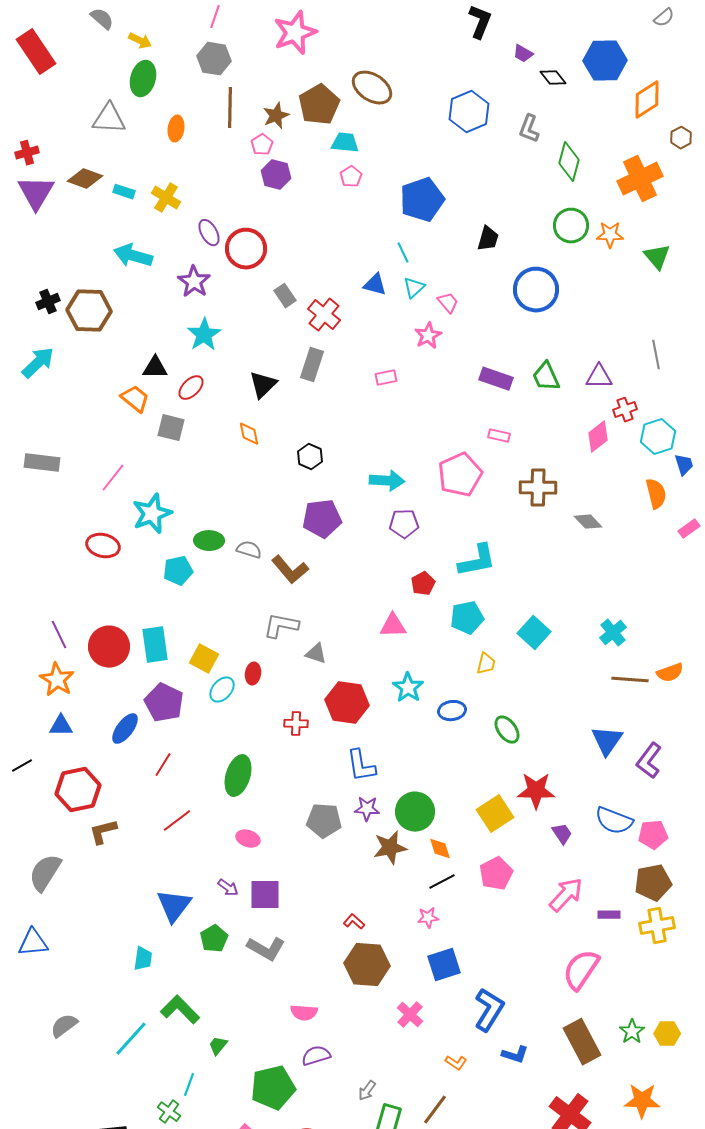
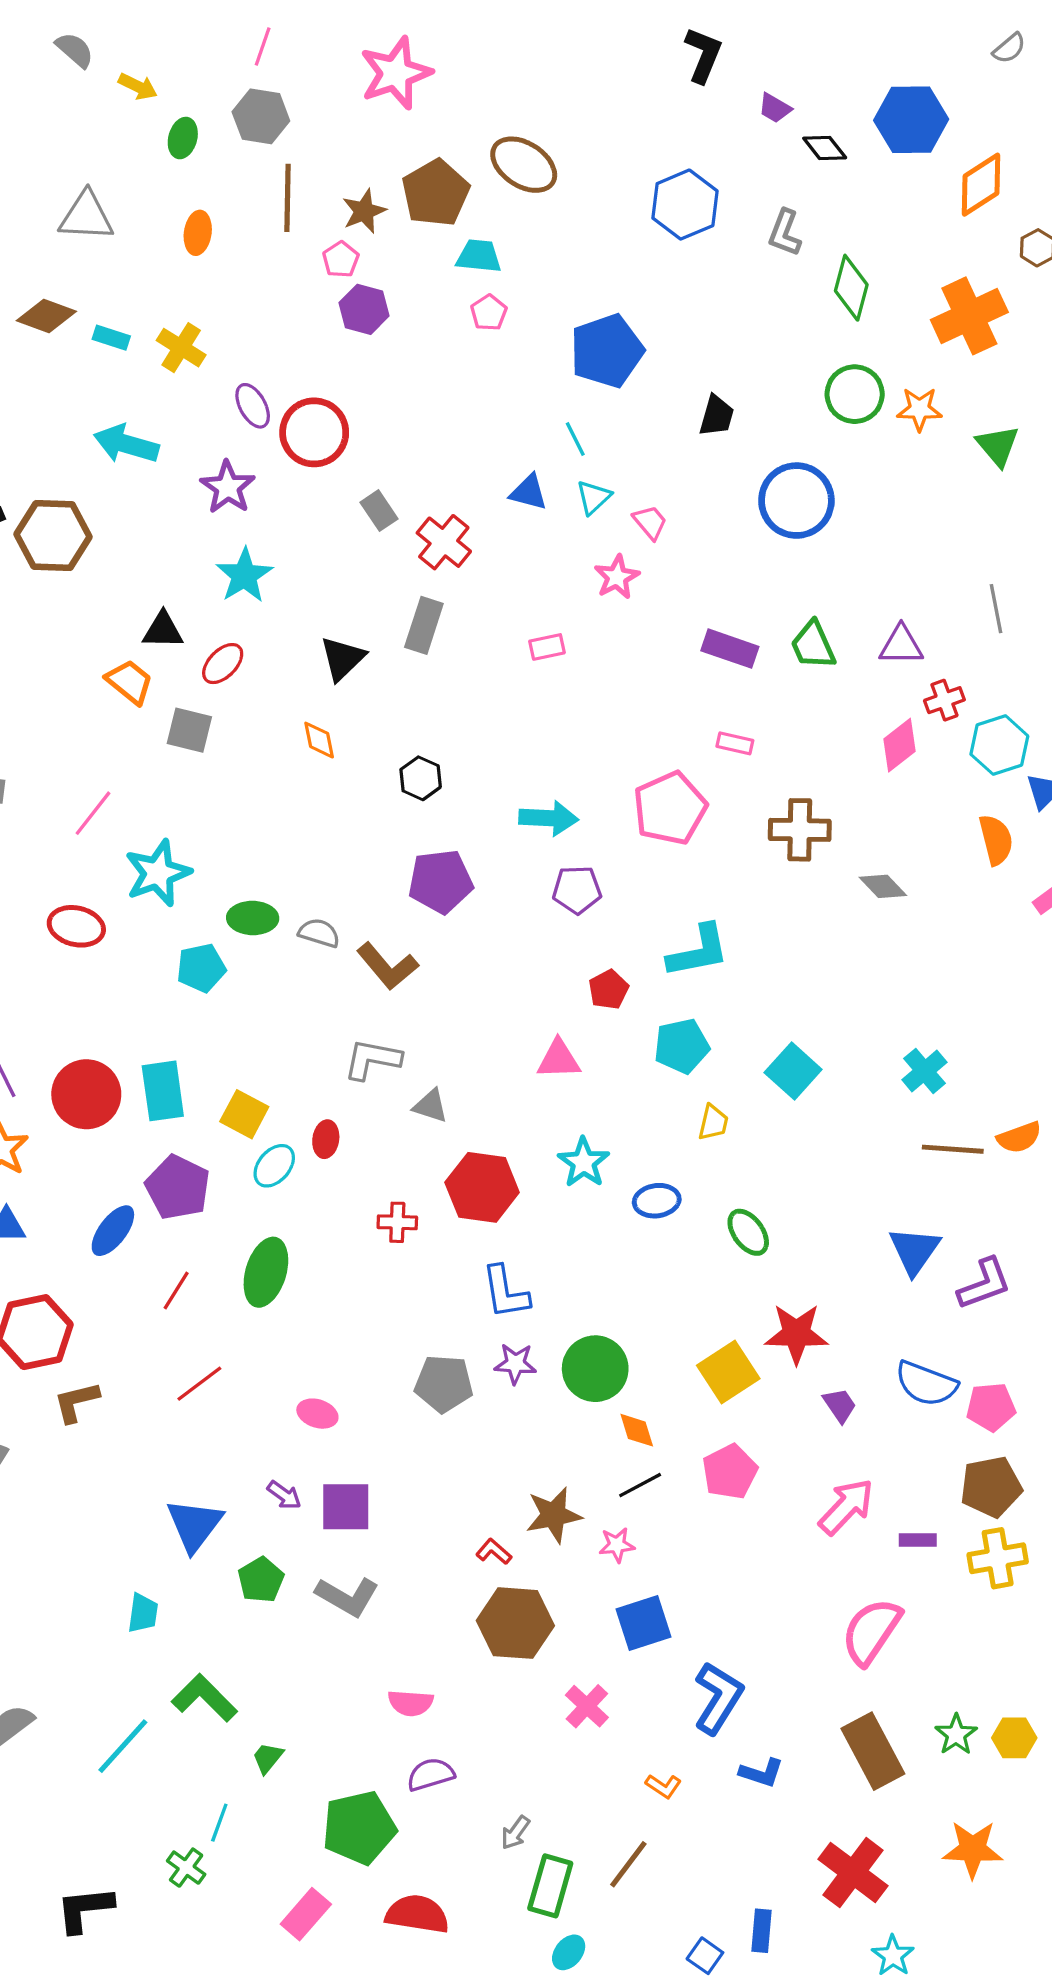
green ellipse: (143, 79) -> (183, 138), moved, size x0.7
purple L-shape: (649, 761) -> (984, 1284), turned -147
green ellipse: (238, 776) -> (266, 1272), moved
brown star: (390, 848) -> (554, 1515), moved

